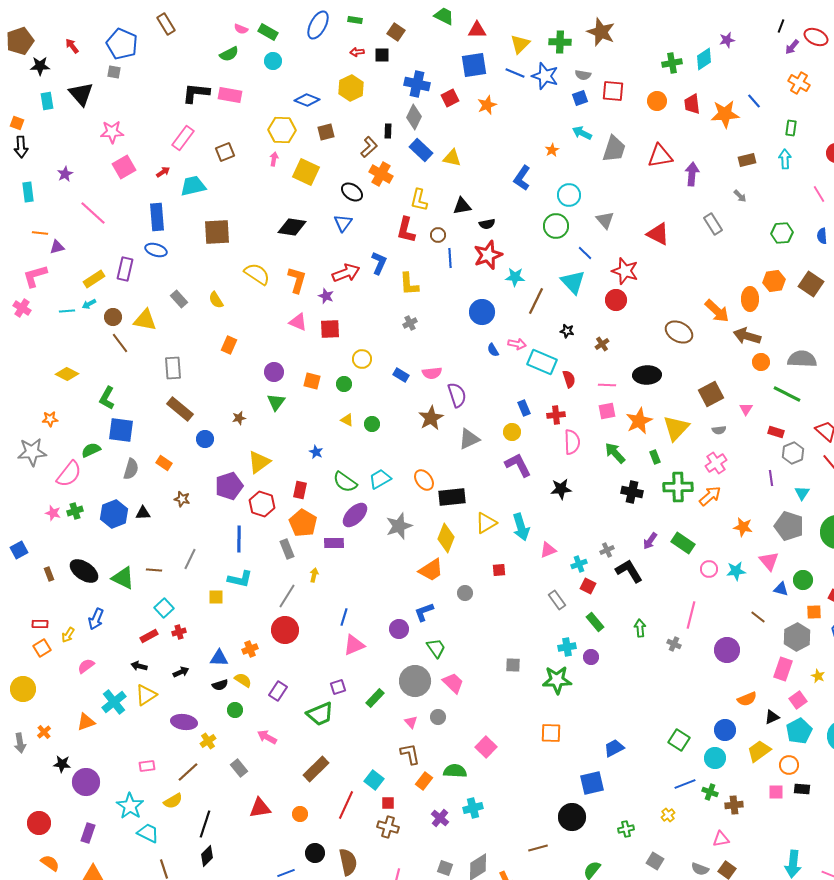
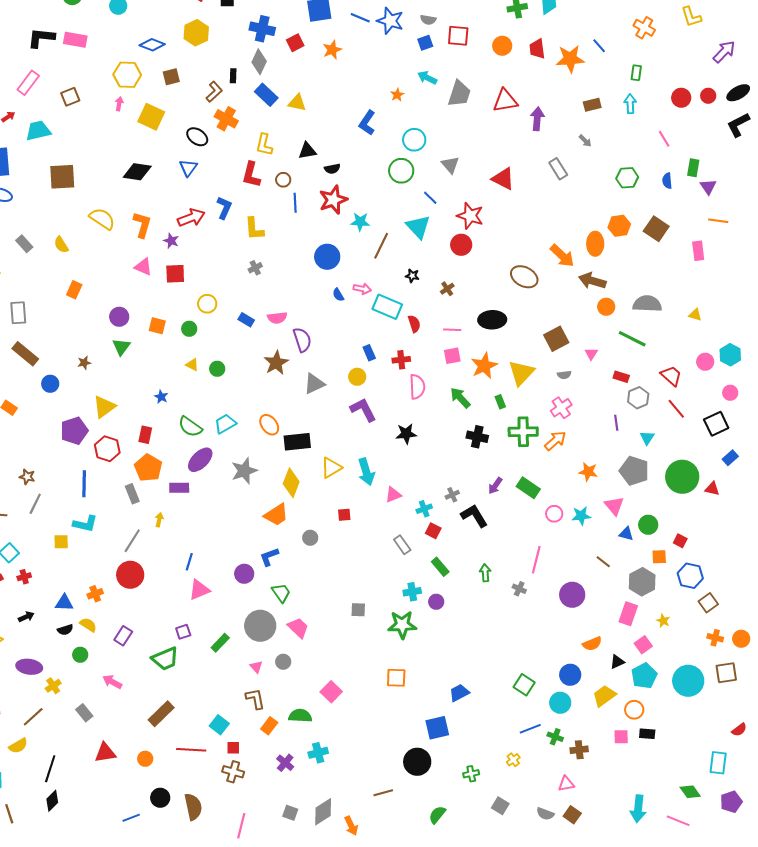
brown star: (182, 499) -> (27, 477), moved
red line: (346, 805) -> (191, 750), turned 68

